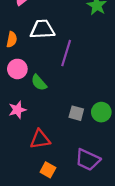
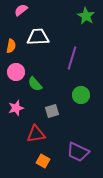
purple line: (66, 53) -> (72, 58), moved
green circle: (101, 112) -> (81, 95), moved
gray square: (76, 113) -> (52, 111), moved, turned -32

